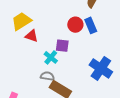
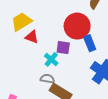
red circle: (75, 25) -> (77, 26), size x1.6
blue rectangle: (91, 25) -> (90, 43), moved

